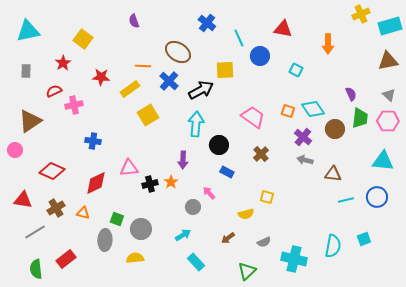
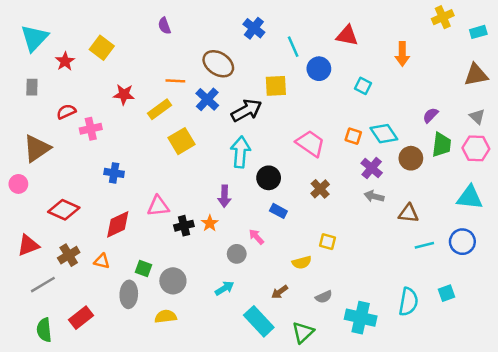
cyan rectangle: (390, 26) -> (478, 32), size x0.6
cyan triangle: (28, 31) -> (34, 38), turned -35
red star: (63, 63) -> (65, 61), moved
purple semicircle: (351, 94) -> (430, 115), turned -112
red triangle: (23, 200) -> (28, 245), turned -30
cyan rectangle: (196, 262) -> (259, 321), moved, size x1.4

